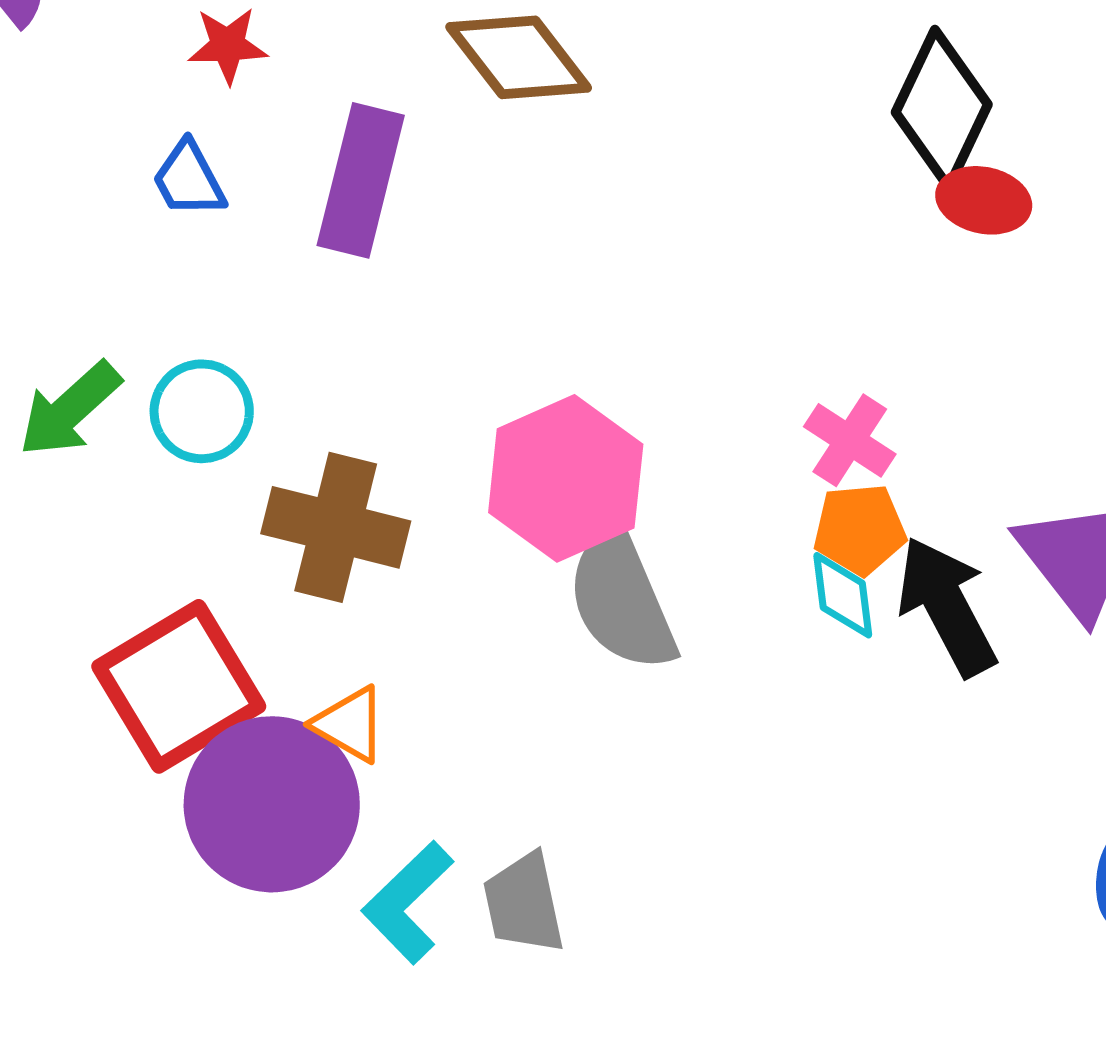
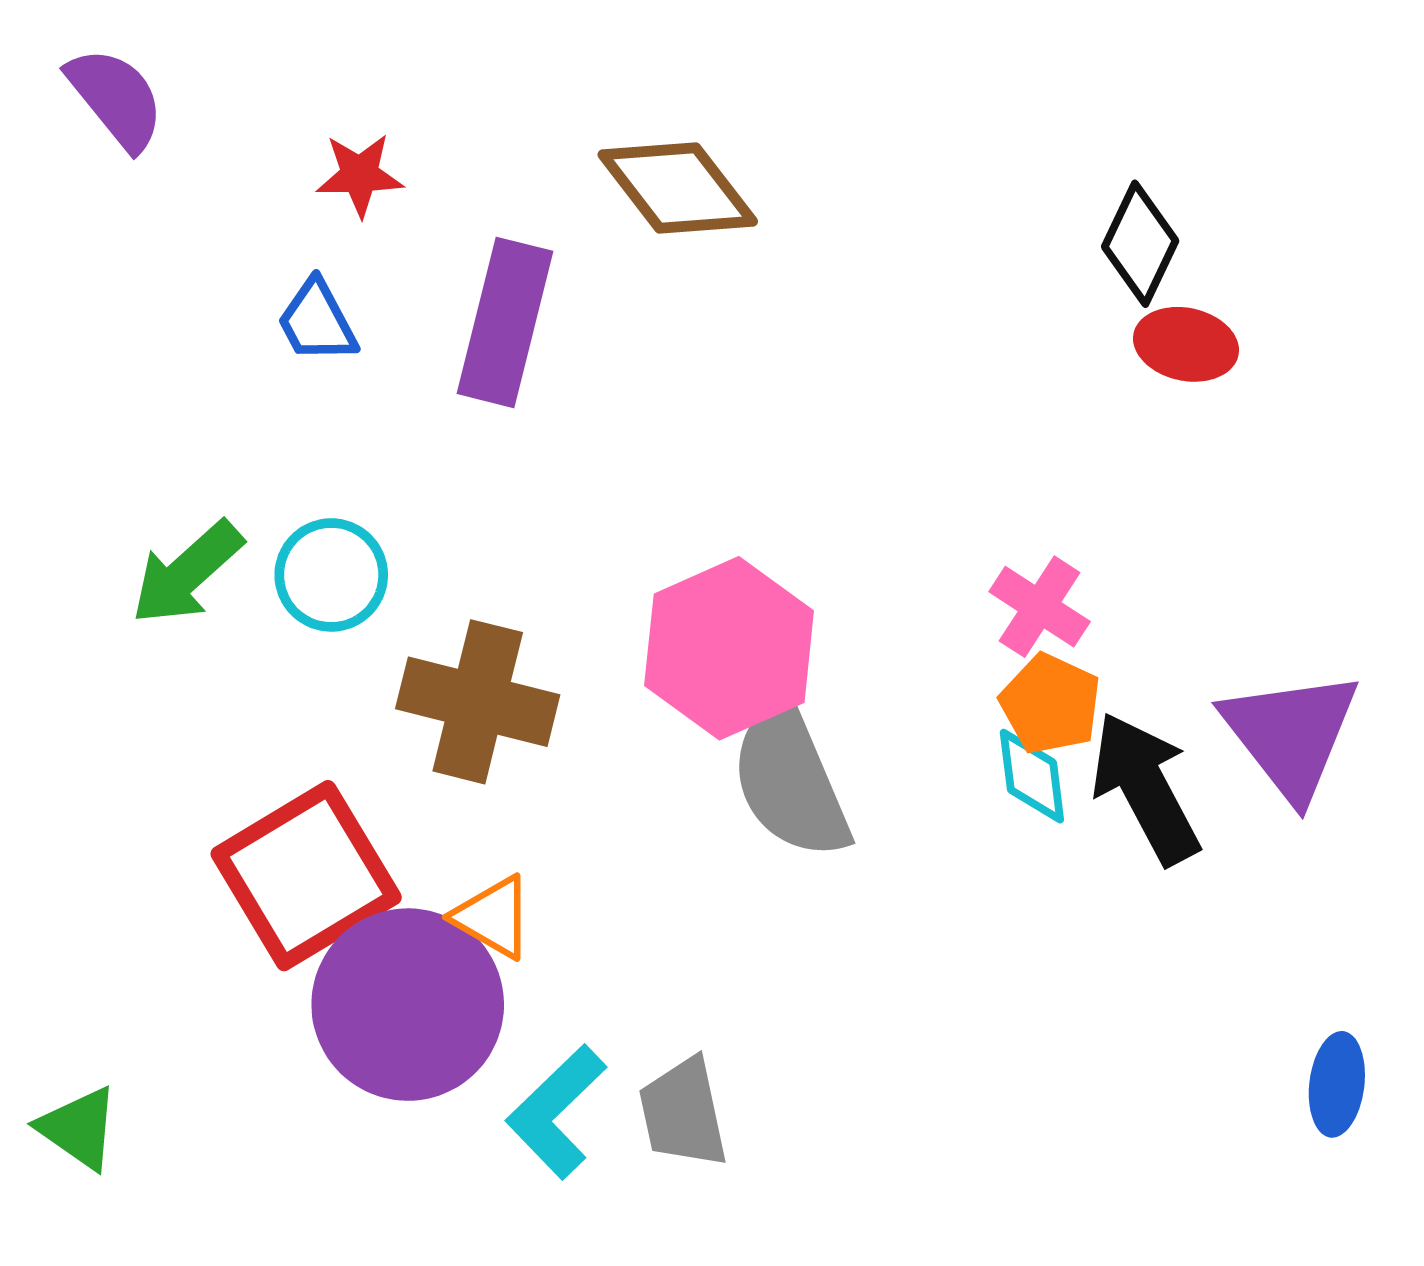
black diamond: (942, 108) -> (1140, 244), size x0.7
orange pentagon: (860, 529) -> (1050, 704), turned 30

